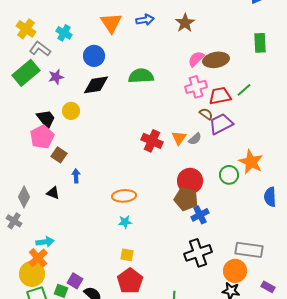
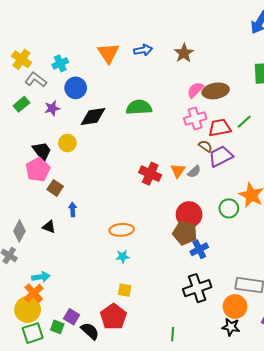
cyan cross: (64, 33) -> (60, 63), turned 35
blue circle: (94, 56) -> (76, 88), moved
green rectangle: (26, 73) -> (21, 104), size x0.6
red pentagon: (130, 281) -> (113, 317), moved

